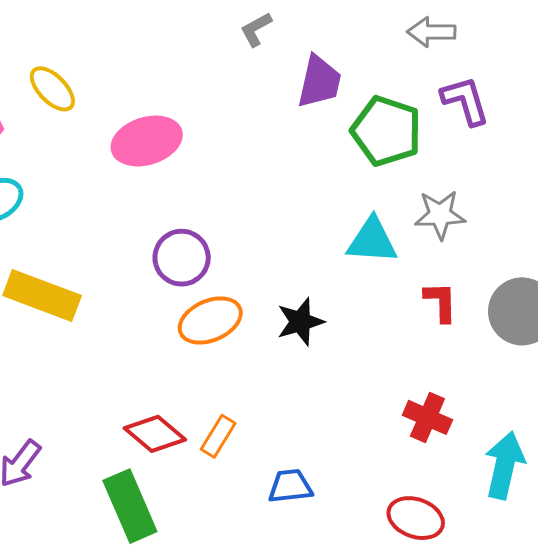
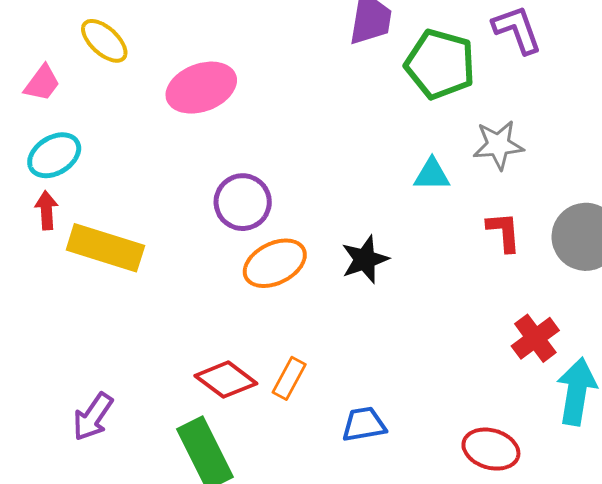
cyan triangle: (372, 241) -> (432, 175), size x0.7
red cross: (427, 417) -> (535, 338), moved, turned 33

